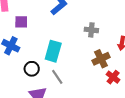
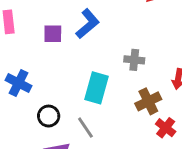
purple square: (21, 22) -> (53, 34), moved
cyan rectangle: (53, 51) -> (97, 88), moved

